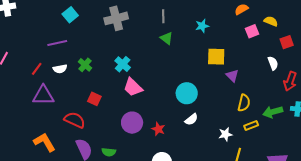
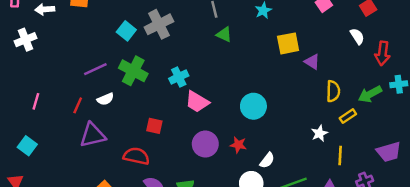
cyan square: (70, 15) -> (126, 31), moved
cyan cross: (123, 64) -> (179, 77), turned 35
green cross: (85, 65) -> (133, 71), moved, size x1.6
cyan circle: (187, 93) -> (253, 106), moved
white semicircle: (191, 119) -> (267, 160), moved

